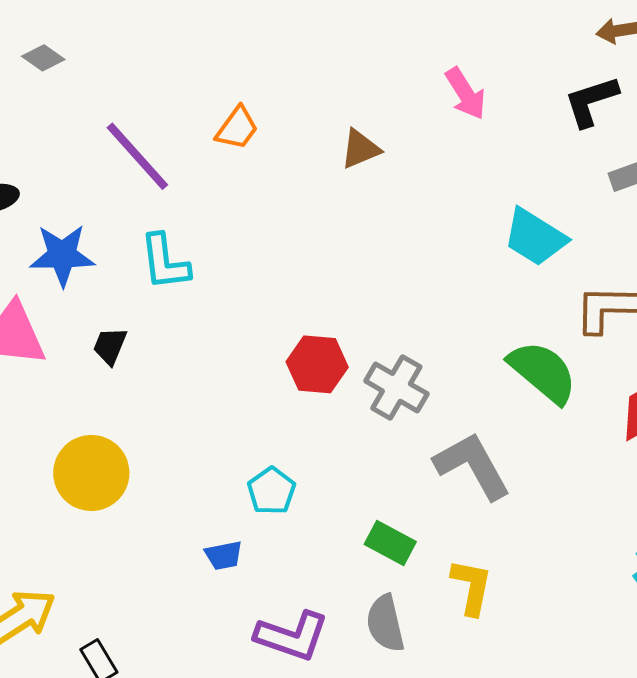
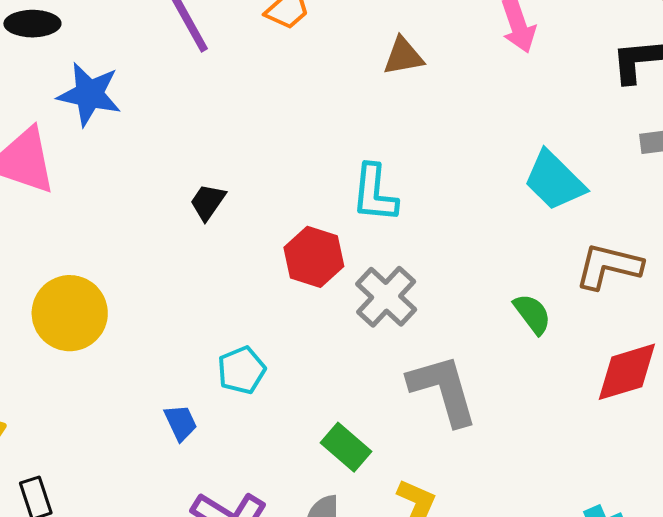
cyan L-shape: (165, 262) -> (375, 193), moved
black trapezoid: (110, 346) -> (208, 202), moved
green semicircle: (543, 372) -> (532, 314), size x0.6
blue trapezoid: (224, 555) -> (181, 423), turned -117

